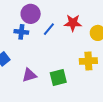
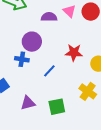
blue line: (49, 29) -> (49, 71), moved
yellow cross: (88, 61) -> (88, 91), turned 36

